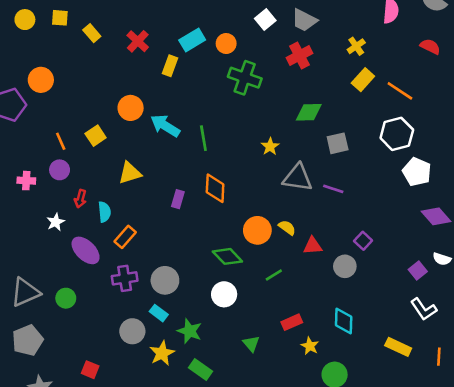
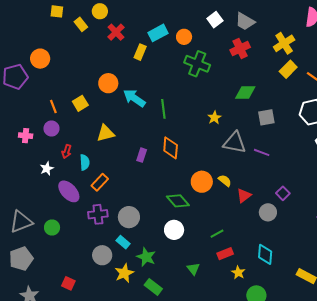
yellow circle: (25, 20) -> (100, 11), moved
yellow cross: (356, 46) -> (284, 43), size x1.5
red triangle: (313, 246) -> (244, 195), turned -35
green line: (274, 275) -> (217, 234), moved

